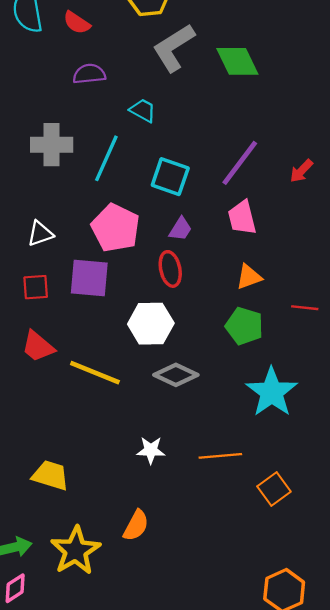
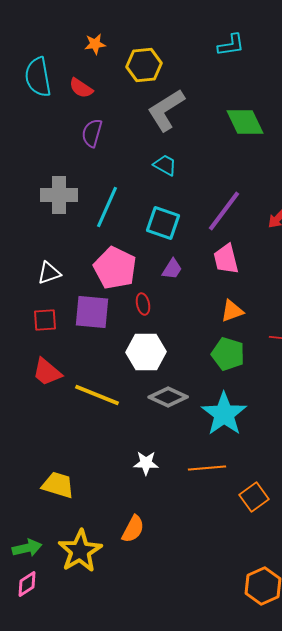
green diamond: (237, 61) -> (245, 122), moved
purple semicircle: (89, 74) -> (92, 133), turned -68
cyan trapezoid: (143, 110) -> (165, 165), moved
red ellipse: (170, 269) -> (143, 304), moved, size x0.7
cyan star: (272, 392) -> (224, 414), moved

